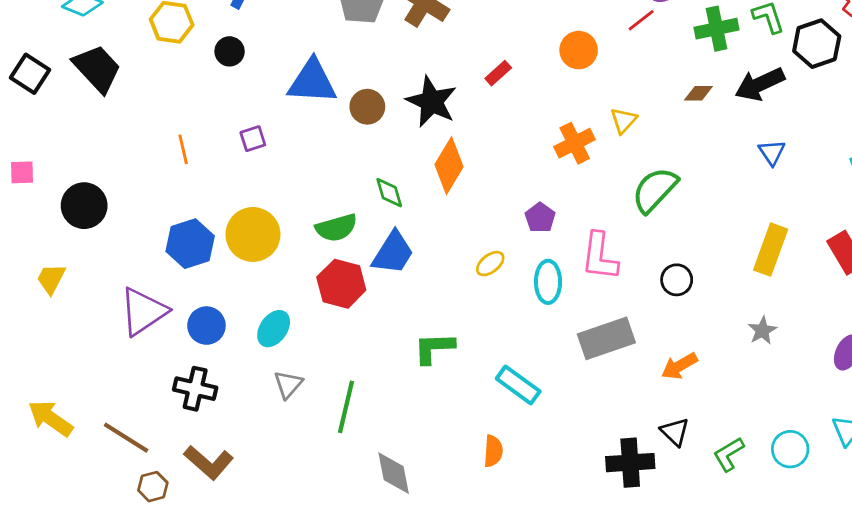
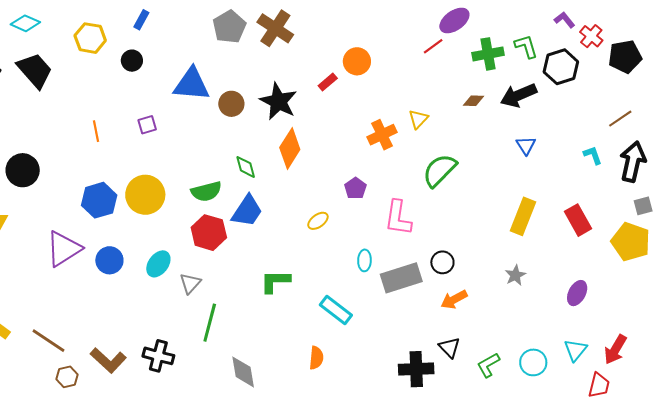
orange circle: (579, 50) -> (357, 61), moved
black circle: (677, 280) -> (442, 262), moved
cyan ellipse: (548, 282) -> (364, 260), moved, size x0.7
gray triangle: (288, 384) -> (190, 283), moved
black cross: (195, 389) -> (158, 356), moved

